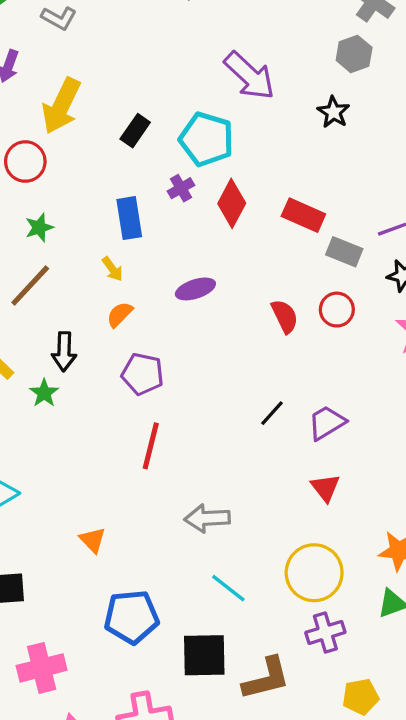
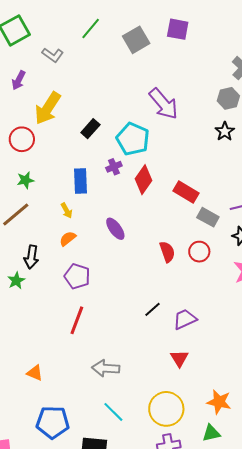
black star: (333, 112) -> (225, 131), moved
purple ellipse: (195, 289) -> (115, 229), turned 65
orange triangle: (93, 540) -> (35, 373), turned -30

